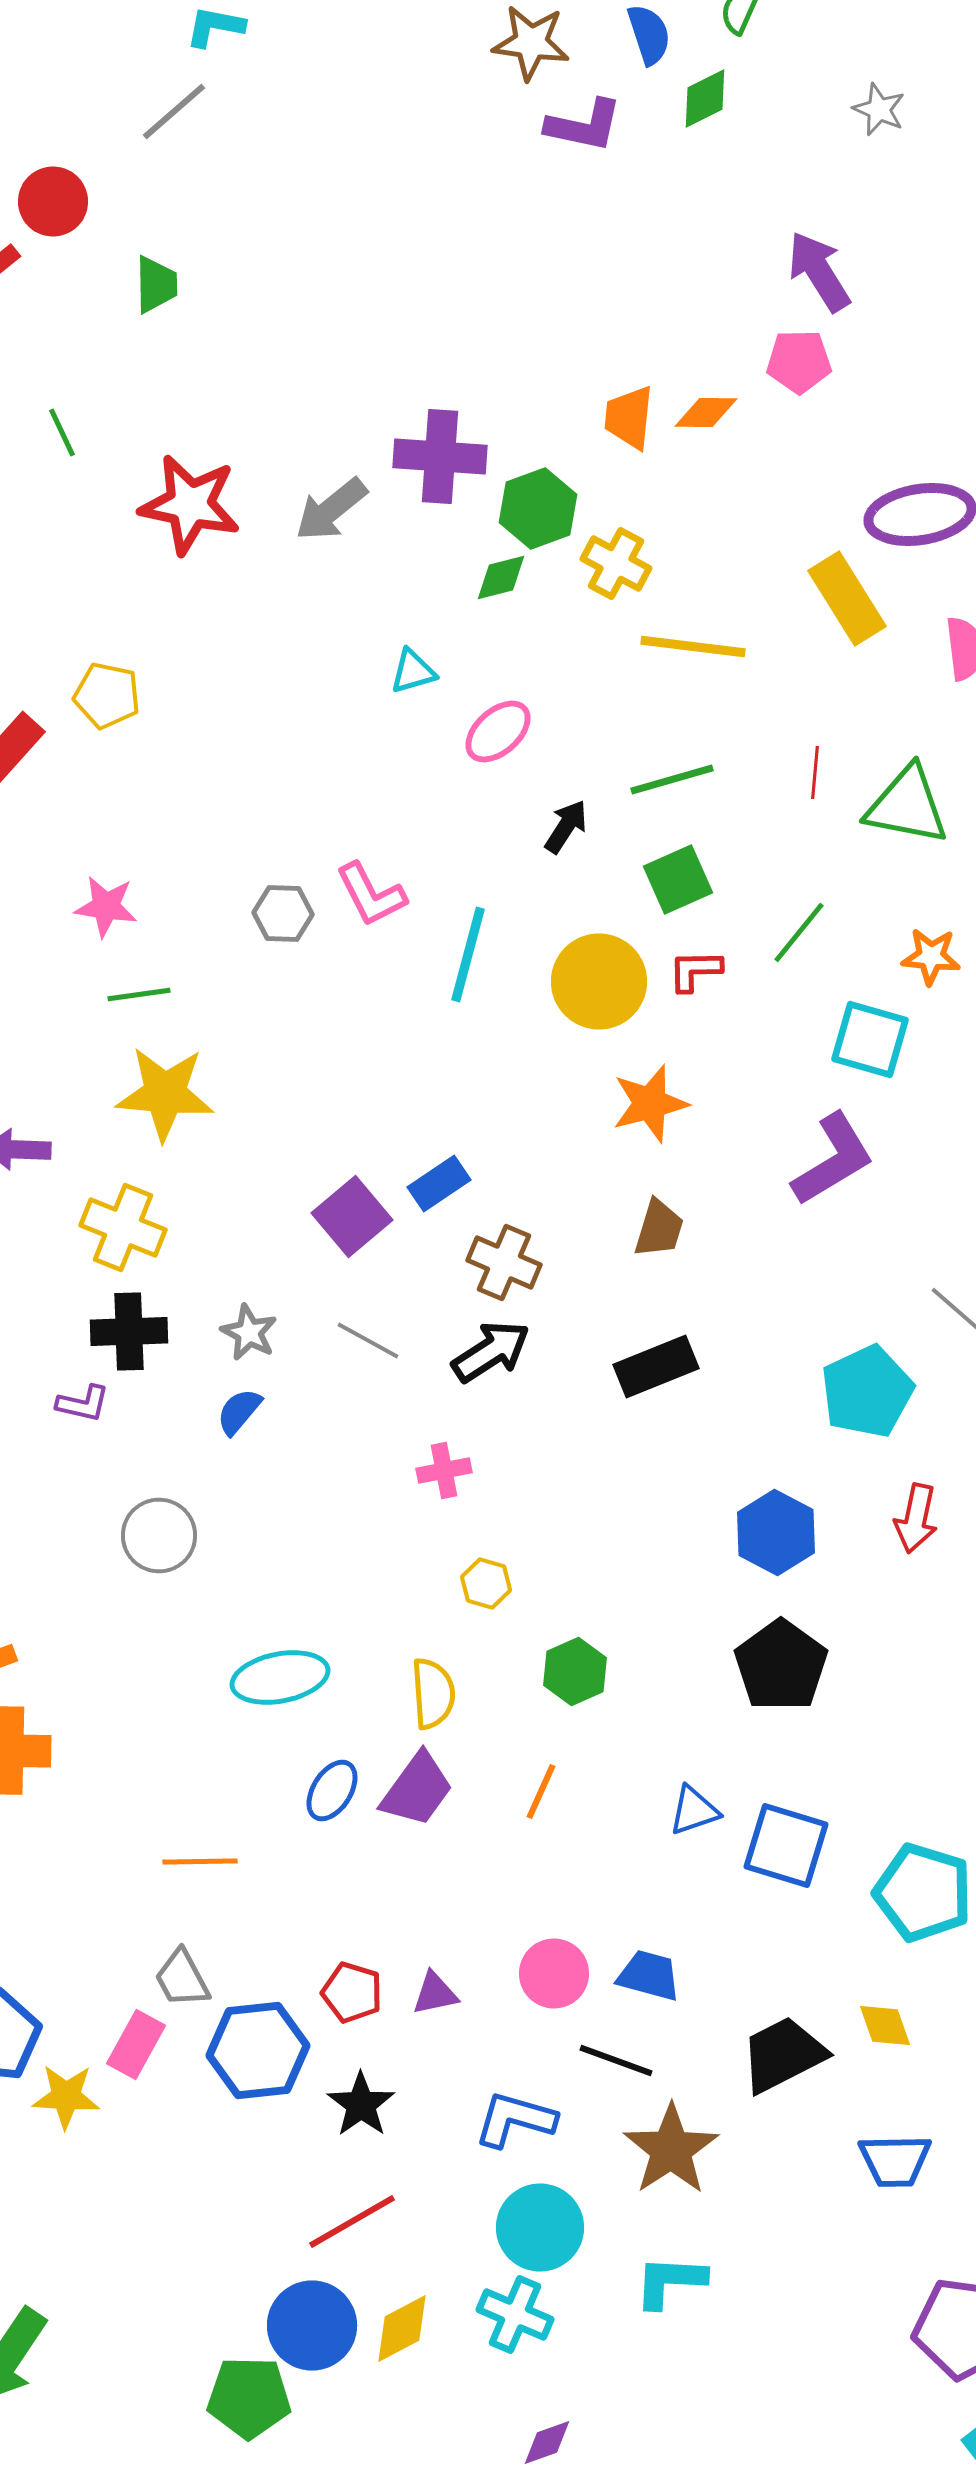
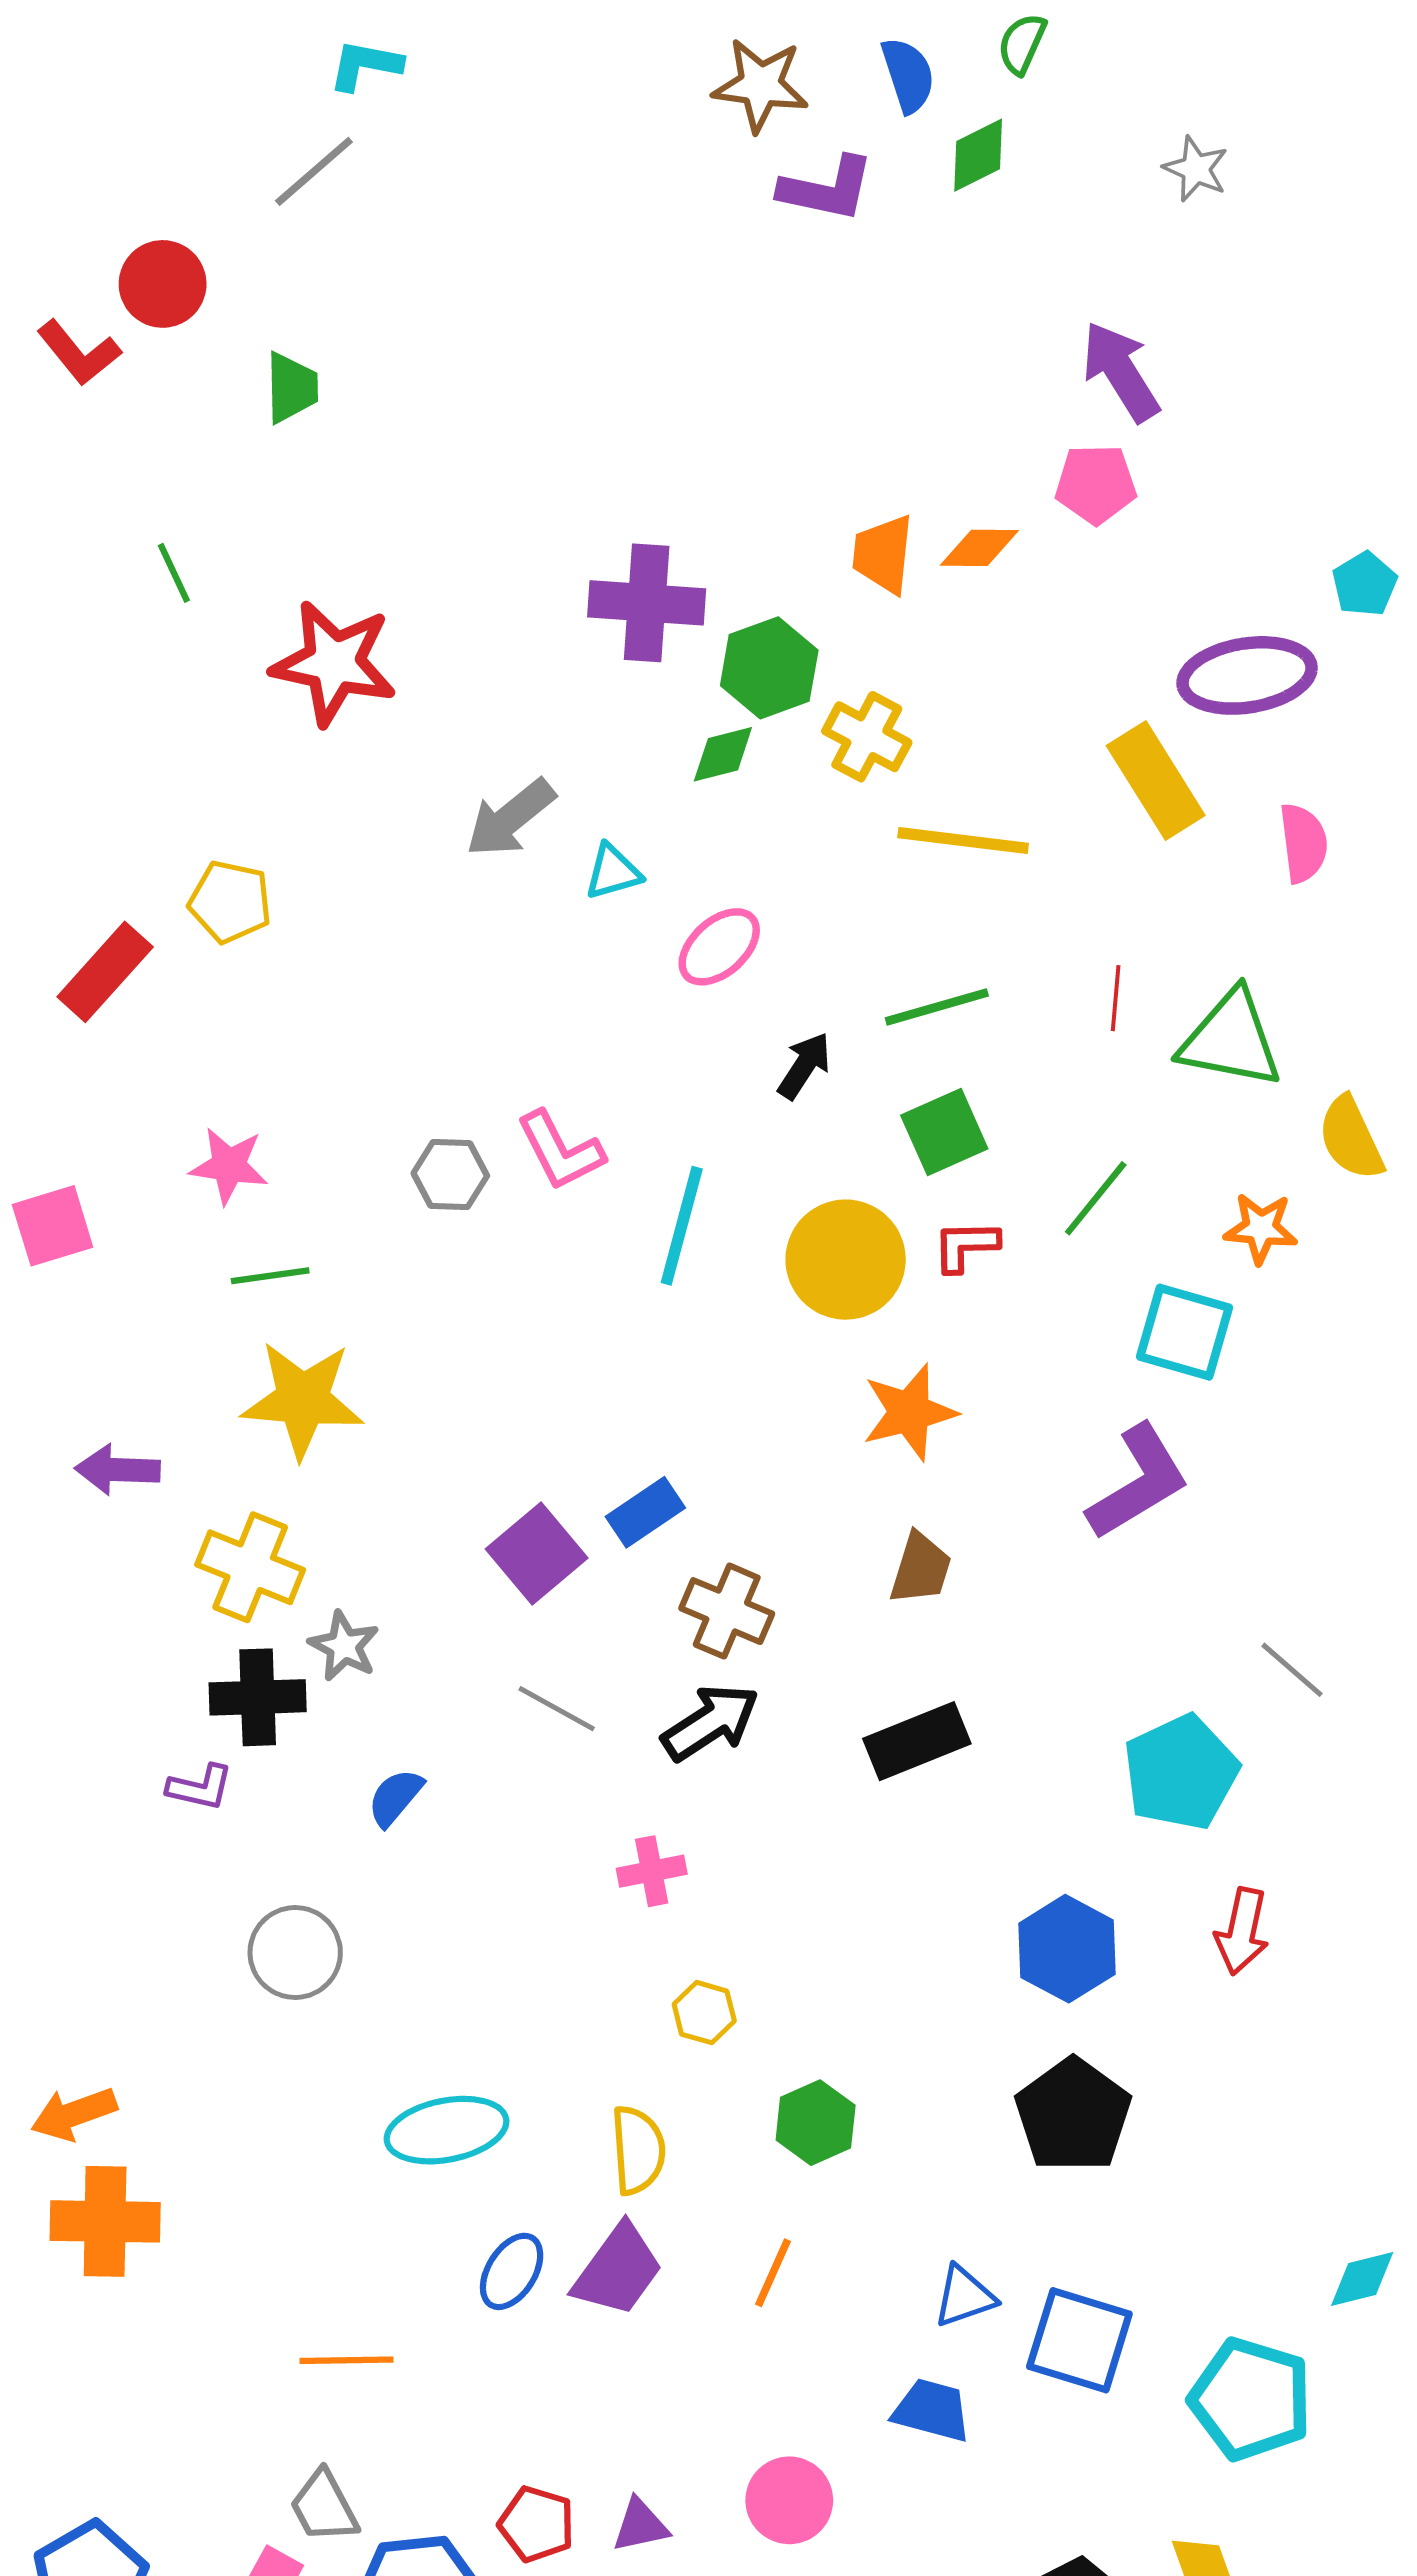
gray arrow: (331, 510) -> (510, 818), moved
gray star: (249, 1332) -> (344, 1646), moved
blue trapezoid: (649, 1976) -> (932, 2410), moved

